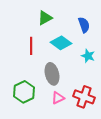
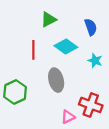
green hexagon: (24, 92) -> (15, 92), moved
pink triangle: (58, 98) -> (68, 117), moved

